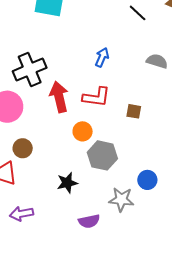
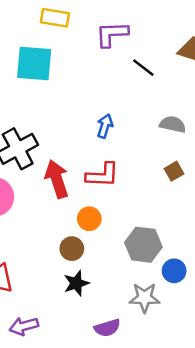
brown square: (134, 111) -> (174, 171), moved, turned -35
brown circle: (23, 148) -> (72, 249), moved
gray hexagon: (102, 155) -> (143, 245), moved

